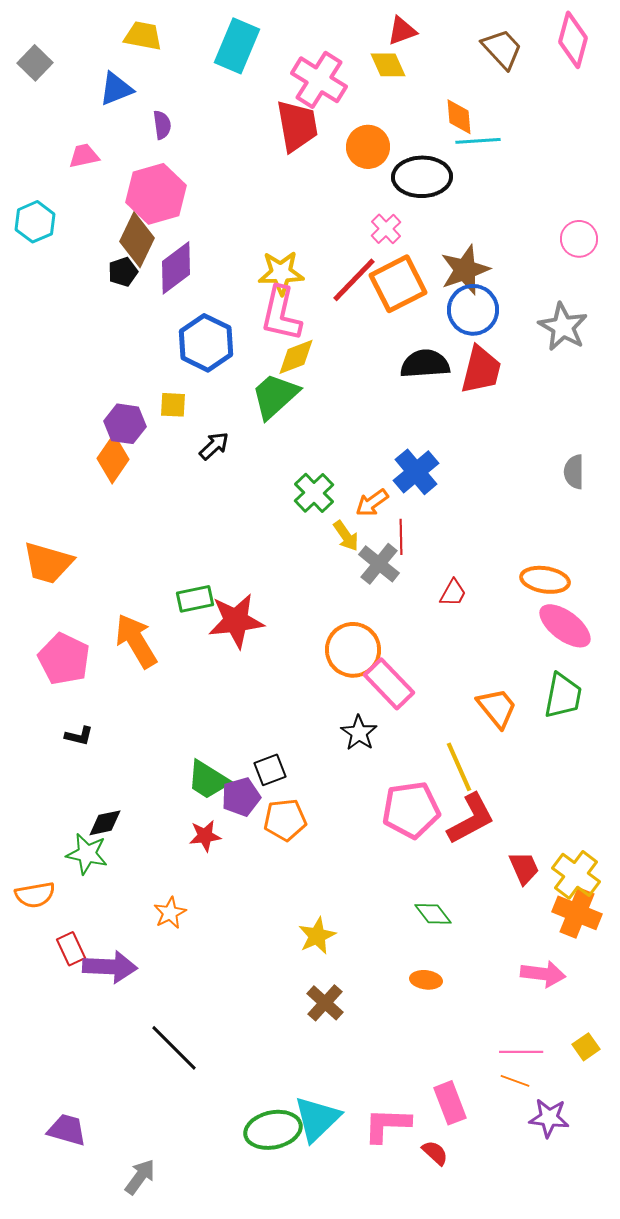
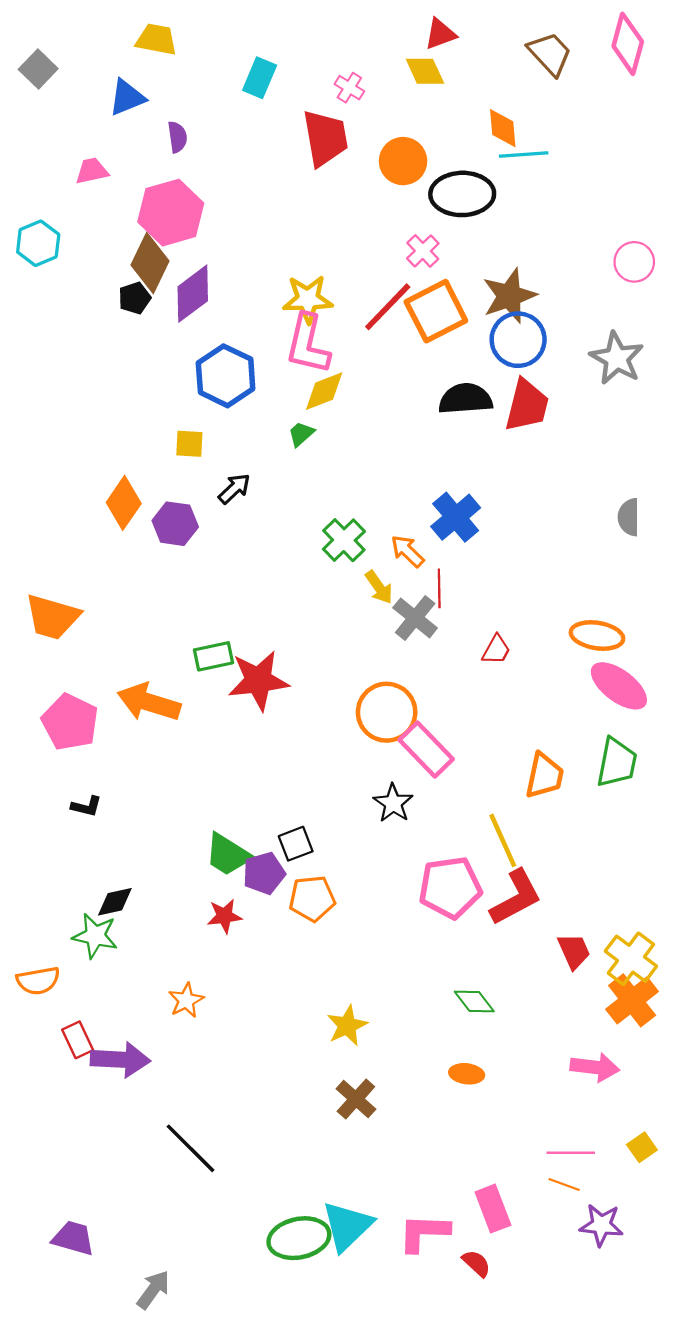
cyan rectangle: (237, 46) -> (260, 78), moved, size x0.7
pink cross: (319, 80) -> (349, 88), size x0.5
green trapezoid: (275, 396) -> (301, 434), size x0.5
purple hexagon: (125, 424) -> (175, 524), moved
orange arrow: (372, 503) -> (407, 551), turned 80
orange arrow: (136, 641) -> (149, 702), turned -42
orange trapezoid: (497, 708) -> (544, 776), turned 51
orange cross: (577, 913) -> (632, 1000), turned 30

